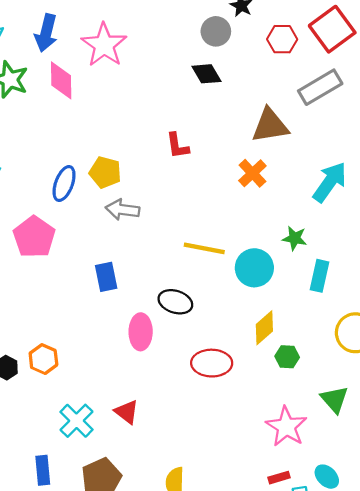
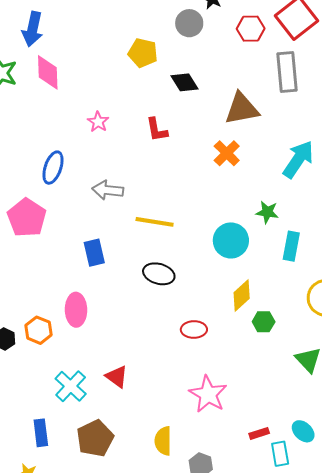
pink star: (104, 45) -> (98, 122), moved, size x0.5
black diamond: (206, 74) -> (184, 82), moved
gray rectangle: (320, 87) -> (287, 72), turned -63
yellow pentagon: (105, 172) -> (143, 53), moved
yellow line: (204, 248) -> (155, 222), moved
pink ellipse: (141, 332) -> (76, 310), moved
red ellipse: (212, 363) -> (194, 330), size x0.7
pink star: (286, 427) -> (208, 394), moved

